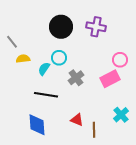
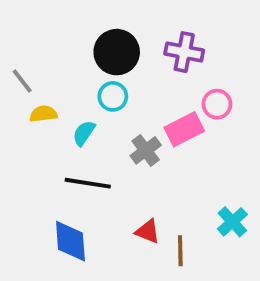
cyan circle: (59, 58) -> (113, 96), moved
pink circle: (120, 60) -> (217, 104), moved
pink rectangle: (110, 79) -> (184, 129), moved

